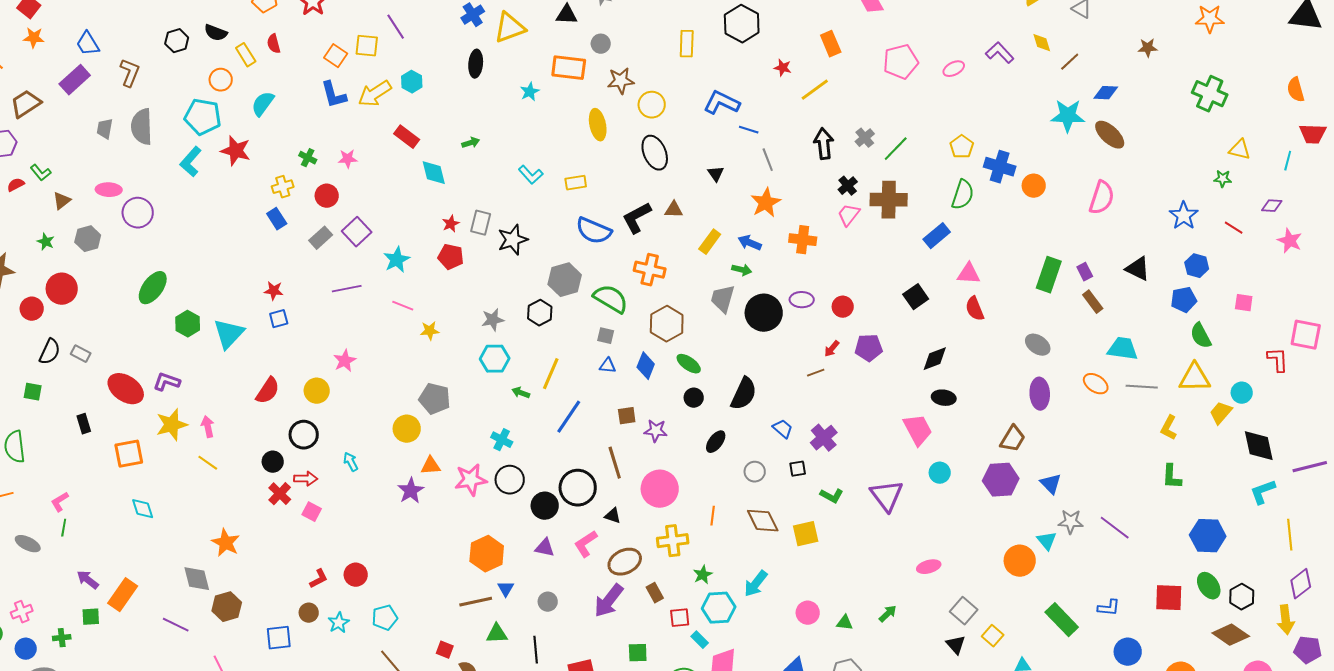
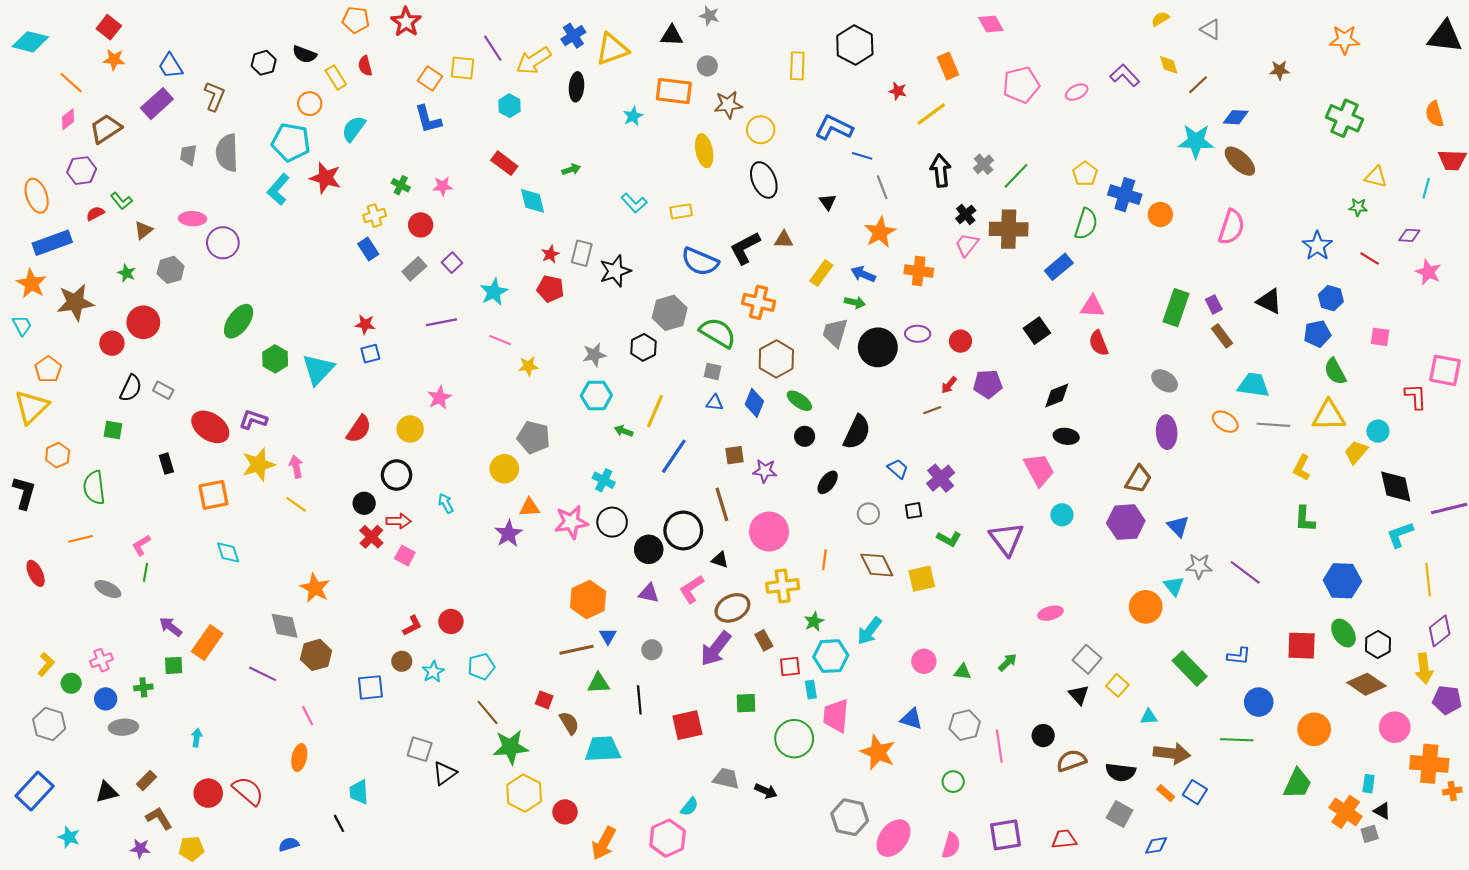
yellow arrow: (375, 94) -> (534, 61), moved
purple square: (357, 232) -> (452, 263), size x0.7
cyan rectangle: (700, 640) -> (811, 690), turned 36

